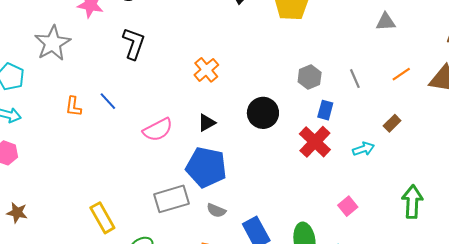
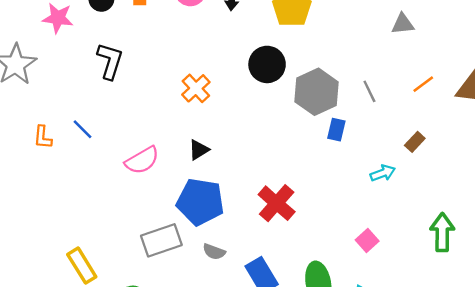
gray hexagon: (310, 77) -> (317, 92), size x1.6
black circle: (263, 113) -> (267, 64), moved
red cross: (315, 142) -> (277, 203), moved

